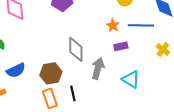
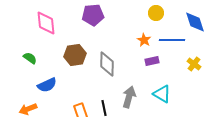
gray arrow: (98, 68) -> (129, 97), moved
brown hexagon: (51, 73) -> (75, 55), moved

